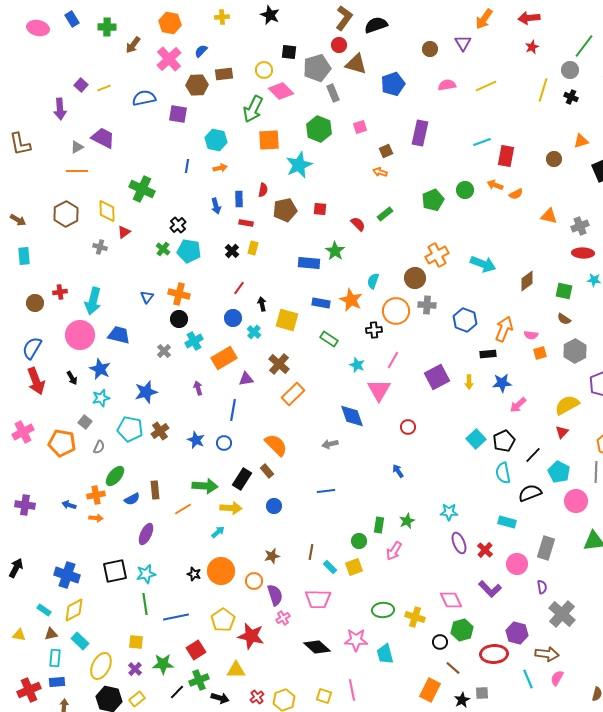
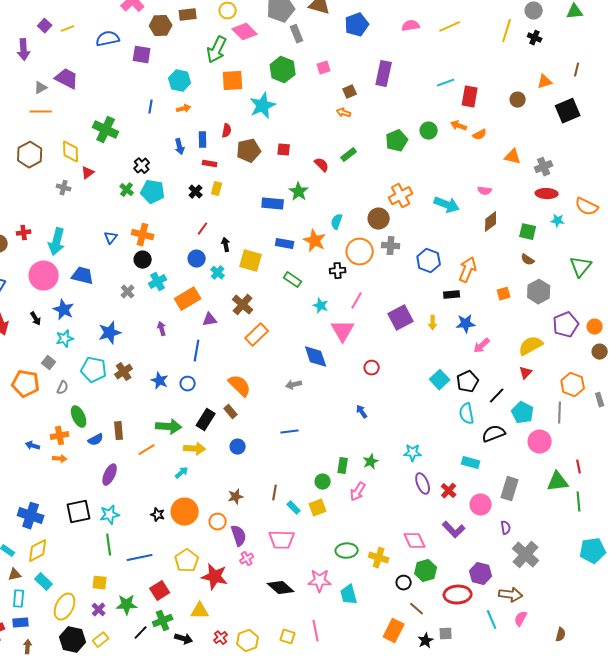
pink semicircle: (531, 335) -> (485, 191), moved
green ellipse: (115, 476) -> (79, 417), turned -65

